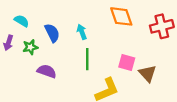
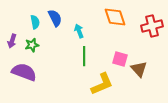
cyan semicircle: (22, 21) -> (35, 22), moved, turned 48
blue semicircle: (52, 33) -> (55, 18), moved
purple semicircle: (47, 71) -> (24, 72), moved, size x1.4

